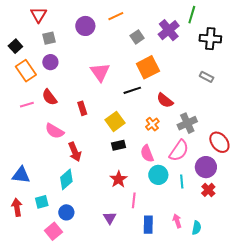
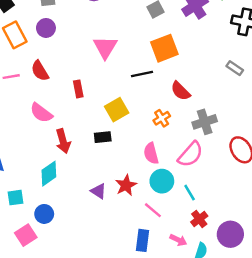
black rectangle: (118, 145) -> (103, 137), moved
purple circle: (206, 167) -> (230, 234), moved
red star: (118, 179) -> (126, 185), moved
cyan line: (182, 182) -> (190, 193), turned -32
red cross: (208, 190) -> (199, 219), moved
pink line: (134, 200) -> (153, 210), moved, turned -63
purple triangle: (110, 218) -> (98, 191), moved, turned -32
pink arrow: (177, 221) -> (178, 240), turned 128

